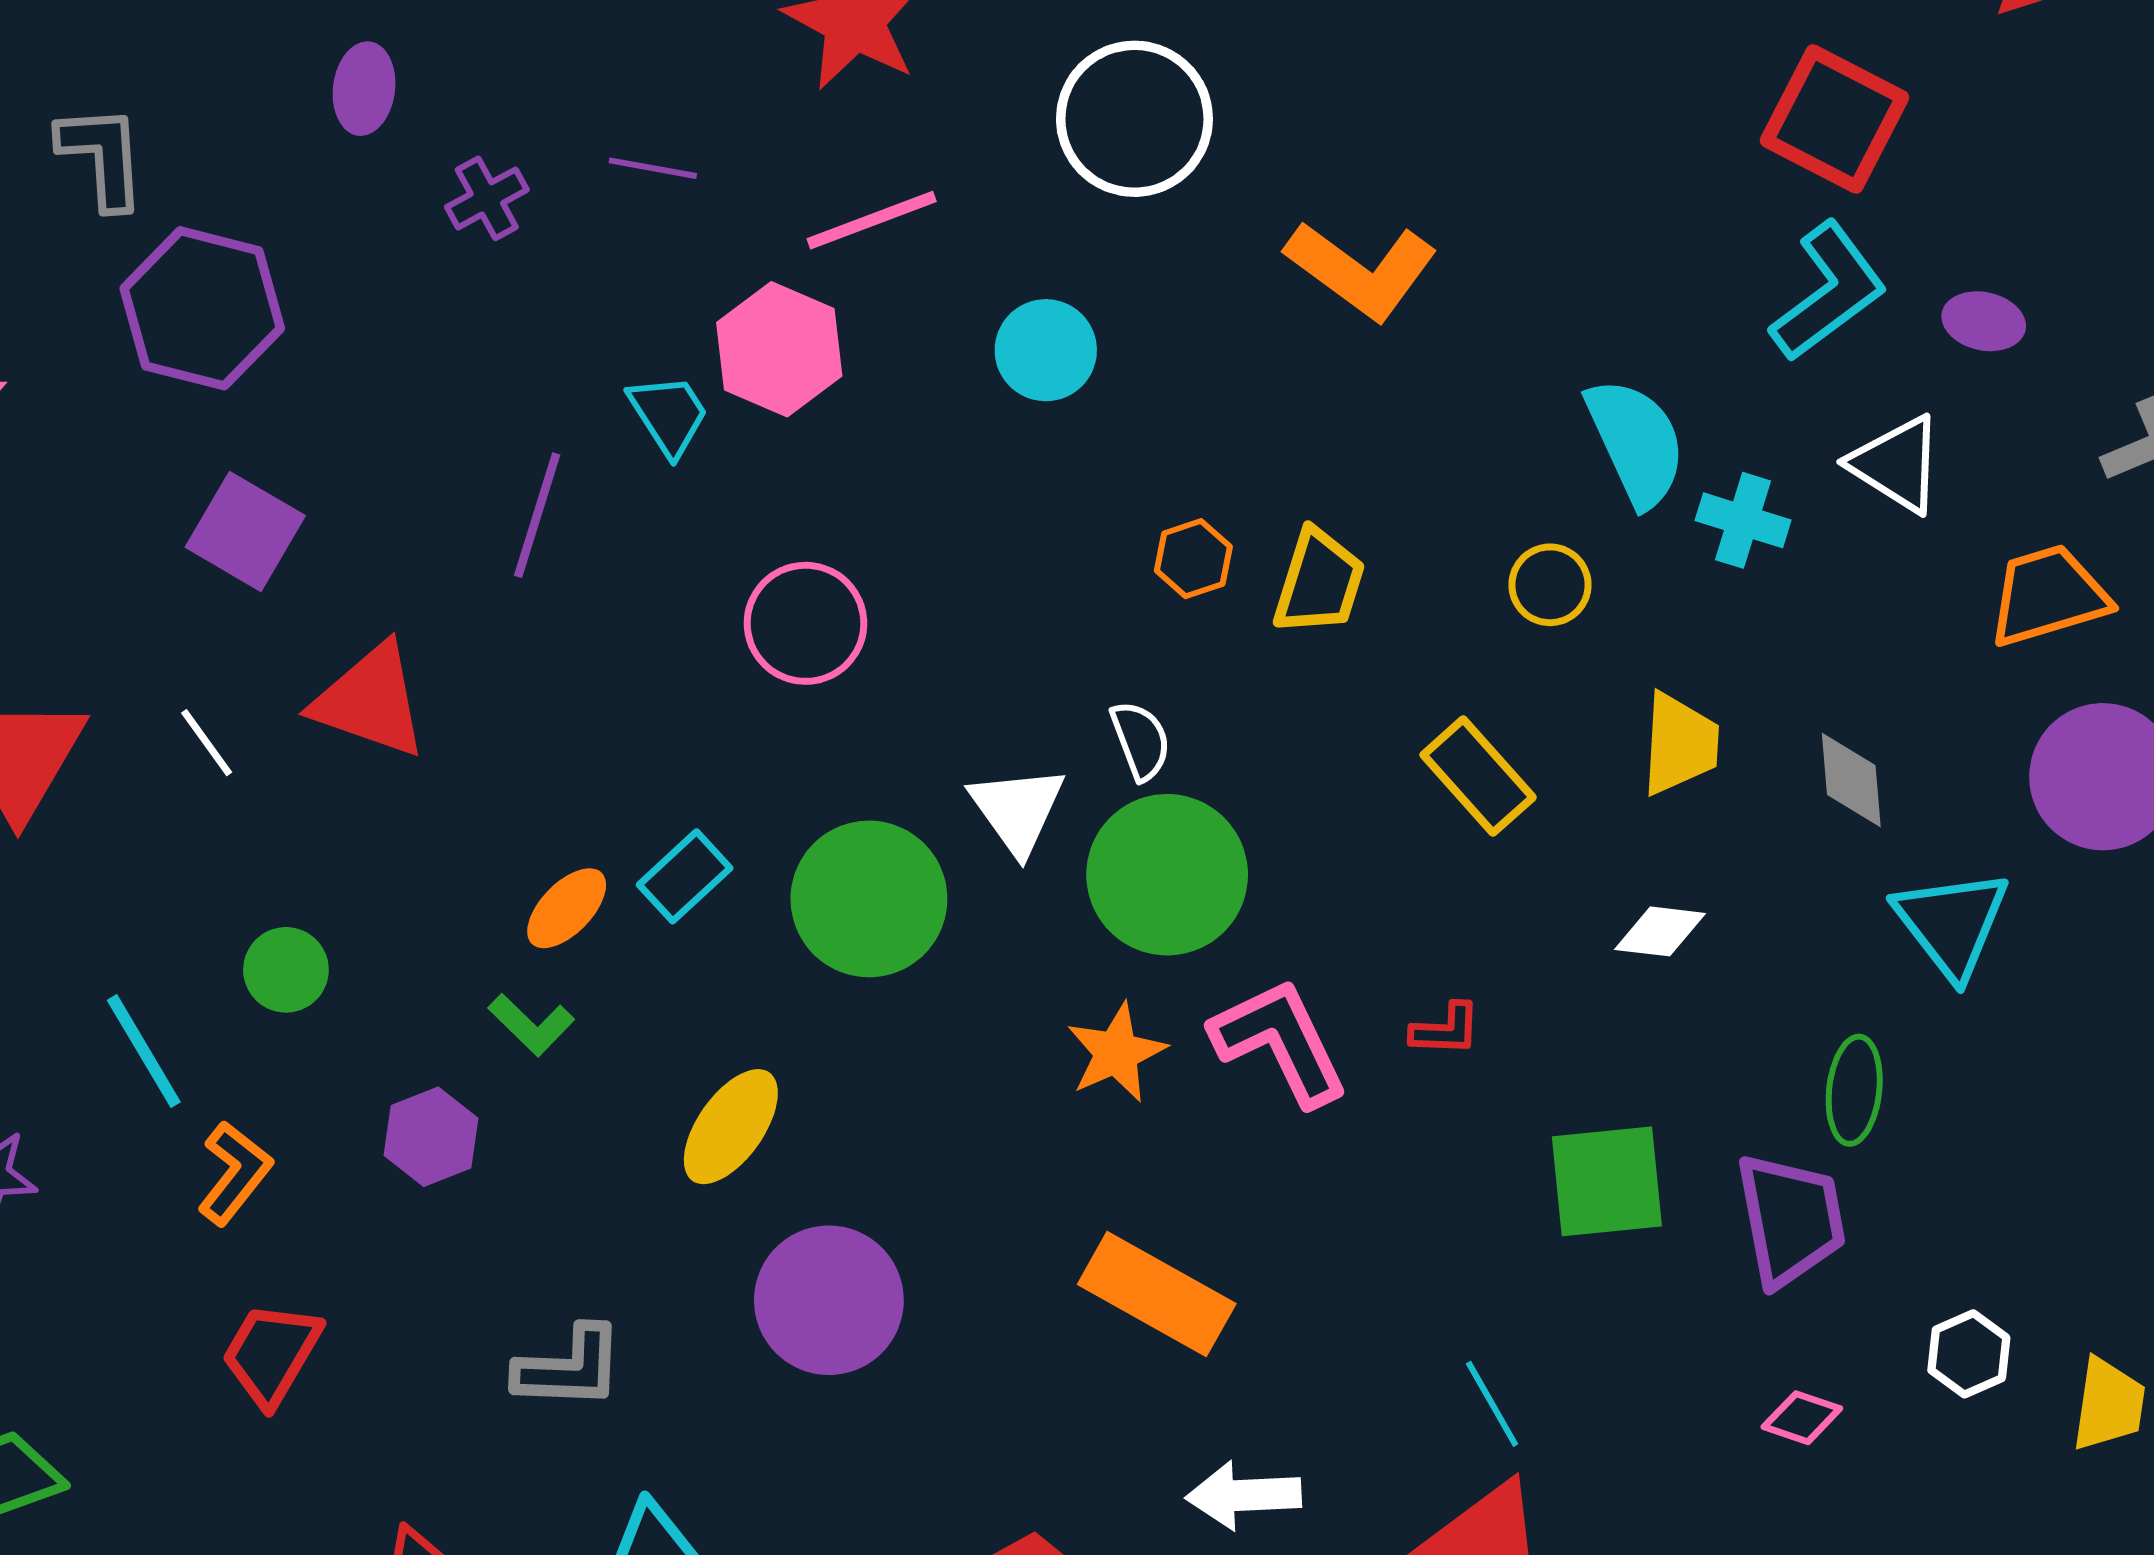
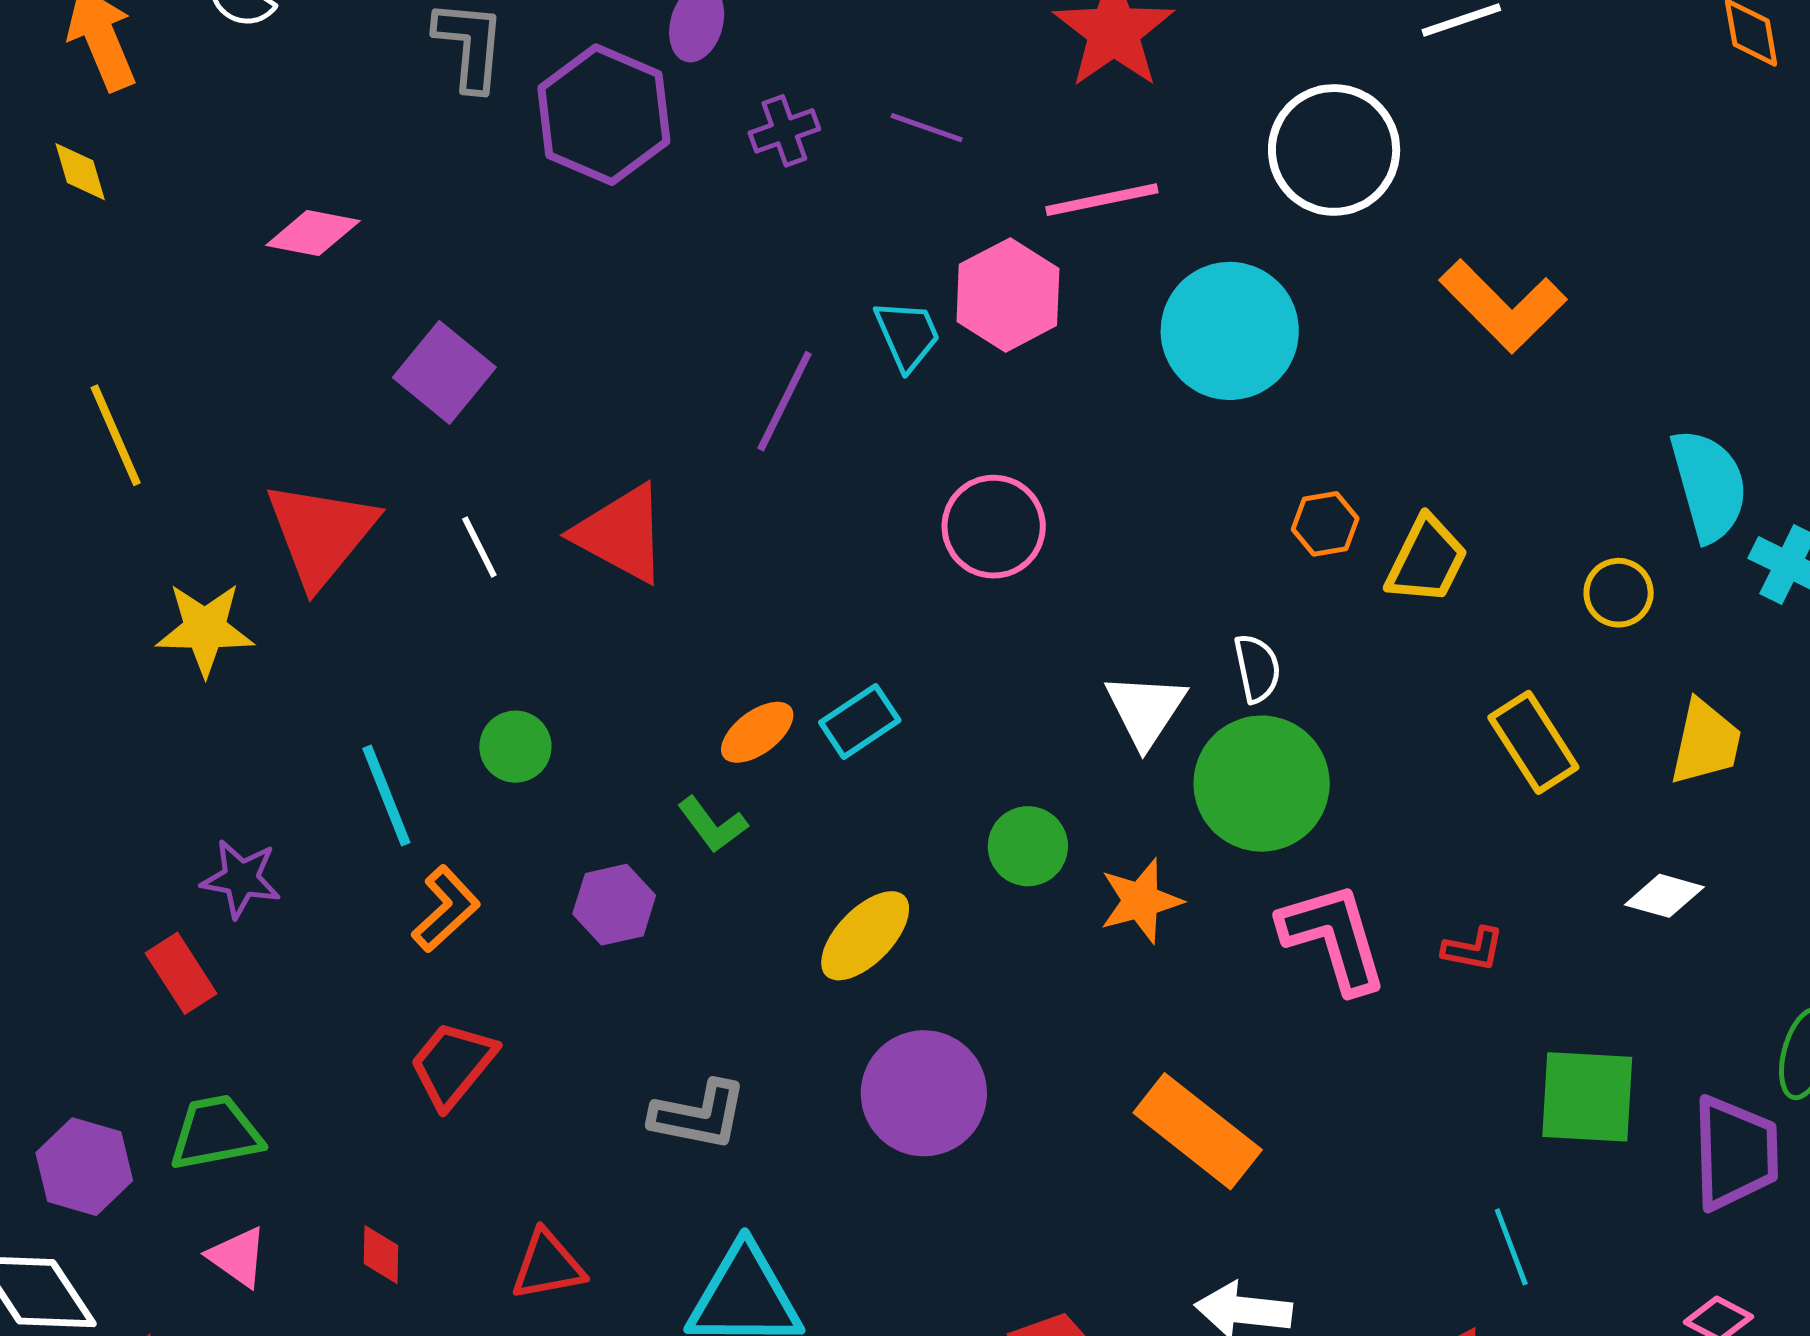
purple hexagon: (202, 308) -> (604, 115), moved
cyan circle: (1046, 350) -> (1230, 331), size x1.6
purple square: (245, 531) -> (444, 372), moved
green circle: (869, 899) -> (1028, 846), moved, size x0.6
orange star: (1116, 1053) -> (1141, 901), moved
cyan line: (1492, 1404) -> (1511, 1247), moved

